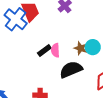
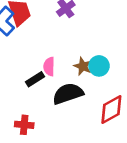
black rectangle: (44, 50) -> (35, 79), moved

